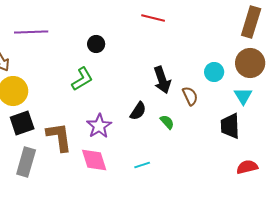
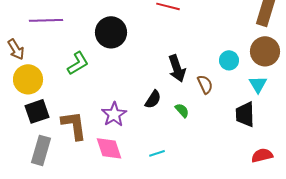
black circle: (96, 44) -> (111, 32), size x1.8
green L-shape: (82, 79) -> (78, 63), moved

